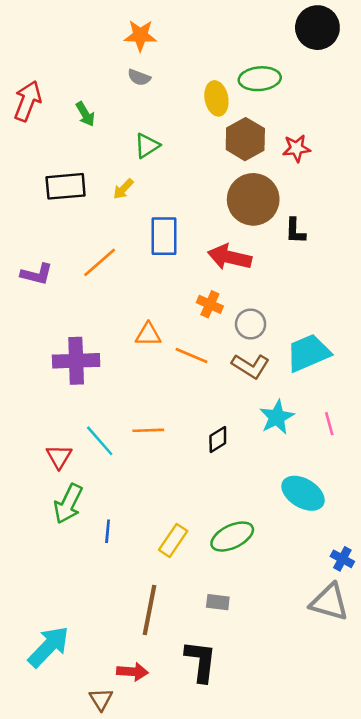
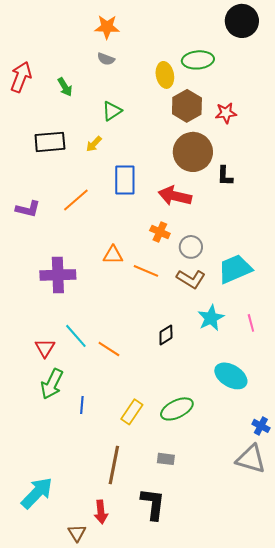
orange line: (148, 430) -> (109, 349), moved, turned 35
red arrow: (132, 672) -> (101, 512), turned 80

